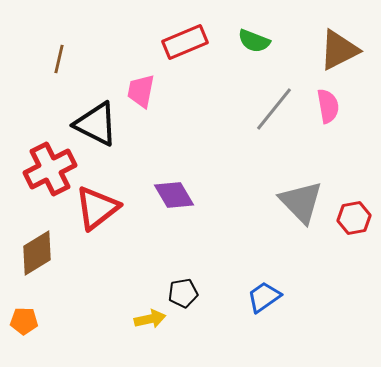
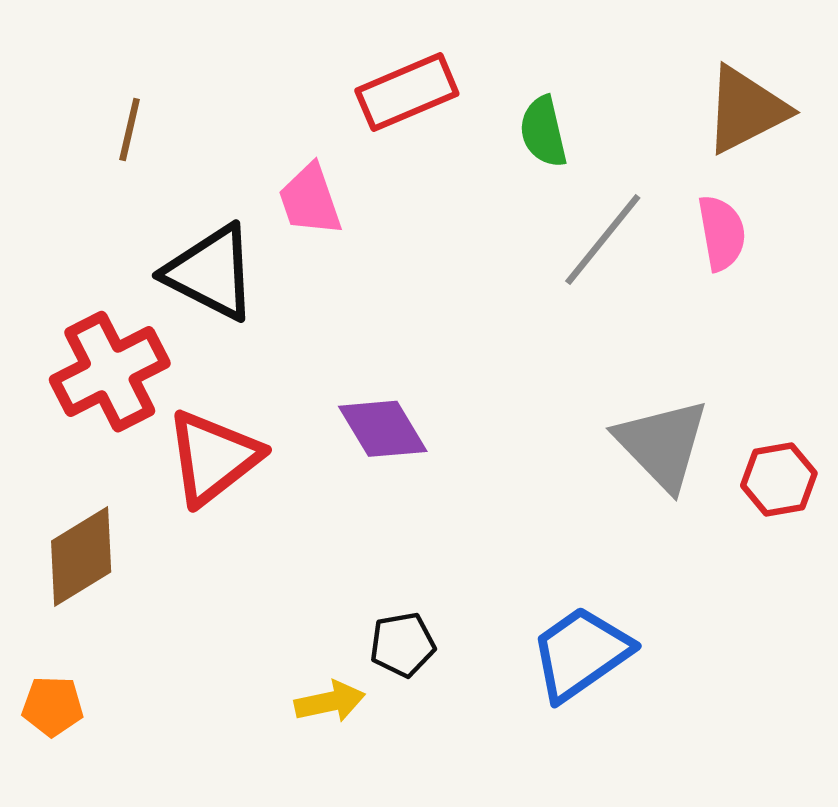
green semicircle: (254, 41) -> (543, 132), moved, turned 56
pink trapezoid: (141, 91) -> (310, 200), turned -30
blue trapezoid: (264, 297) -> (581, 653), size x1.4

